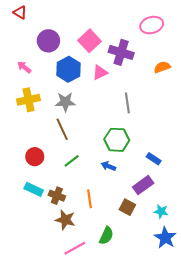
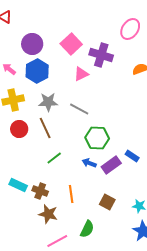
pink ellipse: (152, 25) -> (130, 29), turned -40
blue hexagon: (68, 69) -> (37, 71), moved
gray line: (127, 103) -> (79, 109), moved, turned -54
red circle: (35, 157) -> (19, 129), moved
purple rectangle: (143, 185) -> (111, 165), moved

